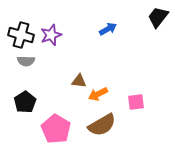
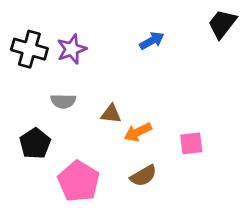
gray semicircle: (26, 61) -> (63, 101), moved
brown semicircle: (102, 125) -> (143, 176), size x0.7

